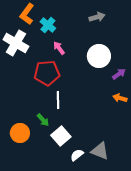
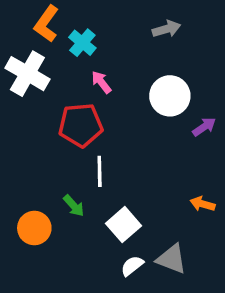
orange arrow: (120, 98) -> (202, 204), moved
white square: (61, 136) -> (124, 225), moved

